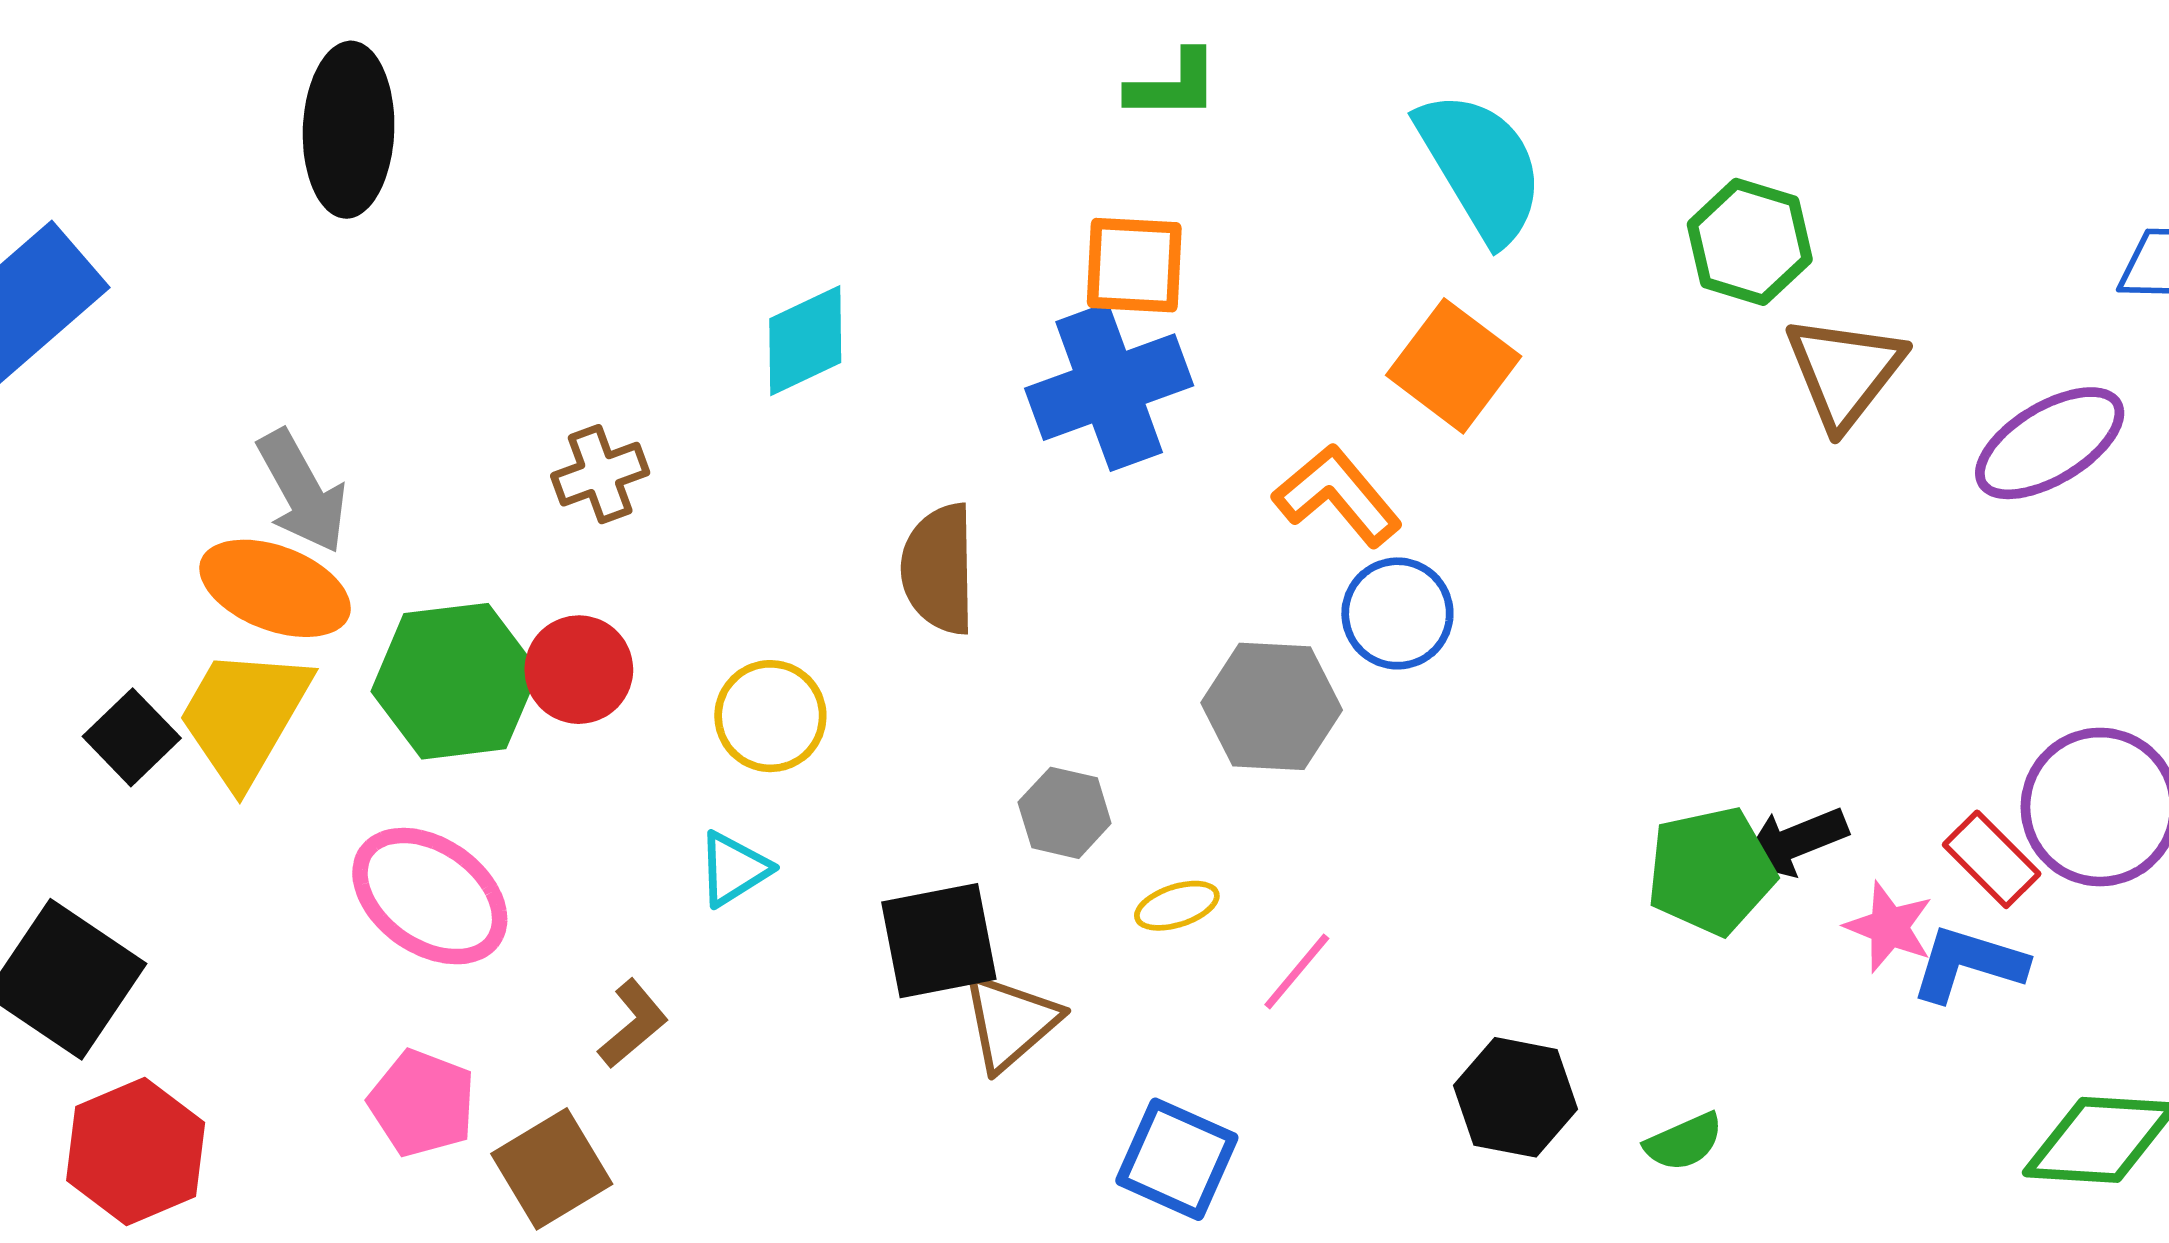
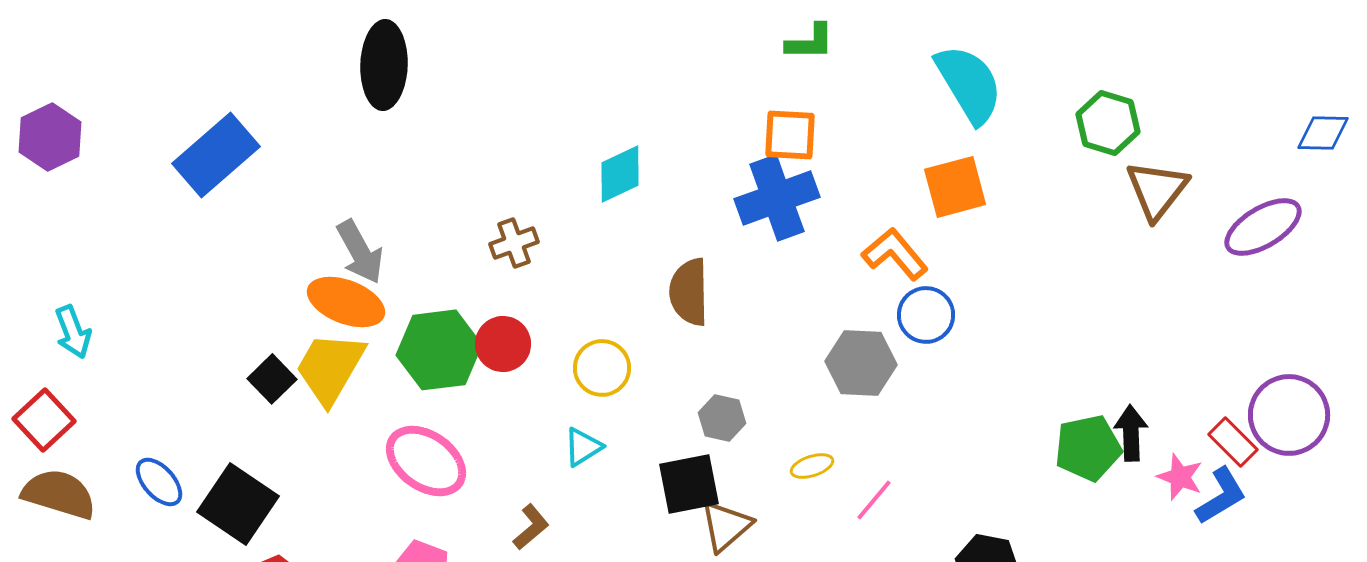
orange square: (1454, 366) -> (955, 187), turned 38
gray hexagon: (1065, 813) -> (722, 418), moved
black arrow: (1794, 842) -> (1131, 433), turned 110
blue L-shape: (1968, 964) -> (1221, 496), turned 132

